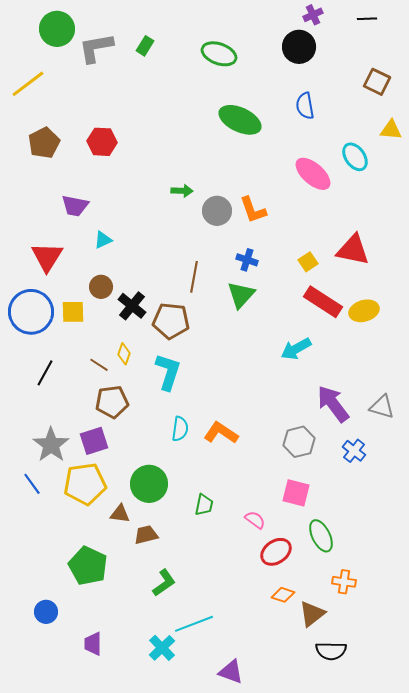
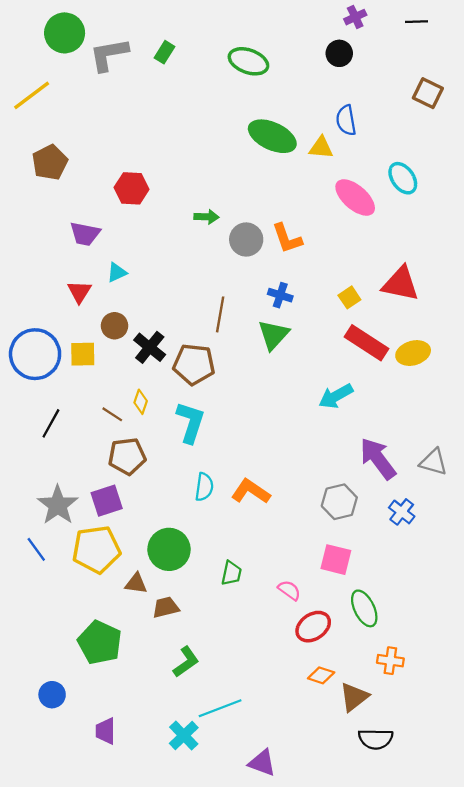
black circle: (299, 47) -> (339, 53), size x0.7
yellow triangle: (391, 130) -> (321, 148), moved
red hexagon: (102, 142) -> (132, 188), moved
red triangle: (47, 257) -> (79, 292), moved, size x0.7

